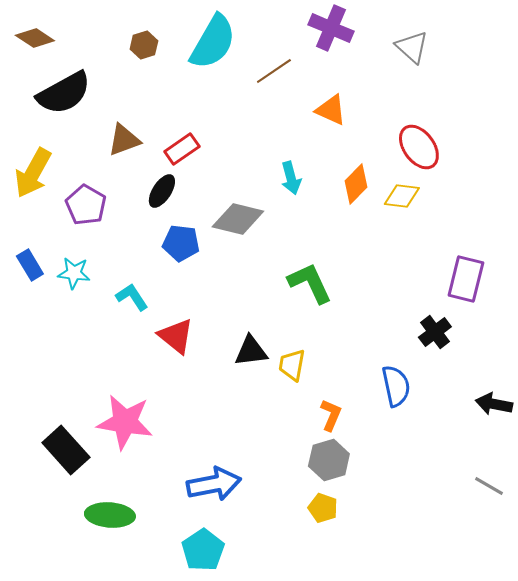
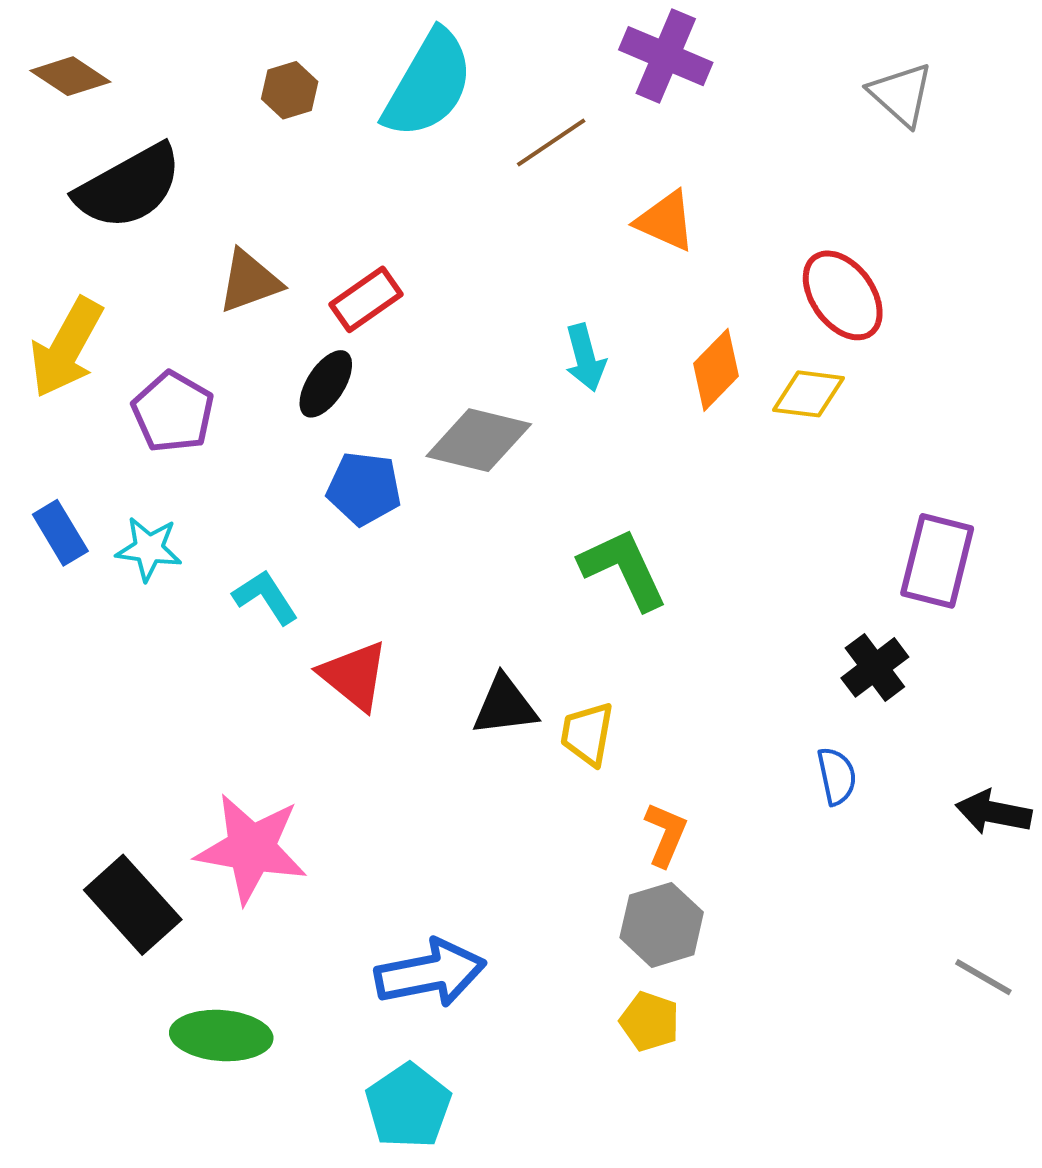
gray triangle: (412, 47) -> (901, 94), moved
blue semicircle: (396, 386) -> (837, 776), moved, size x0.7

